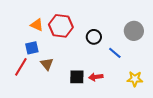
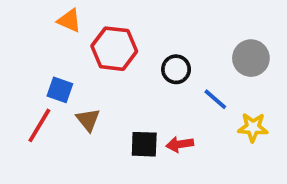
orange triangle: (37, 25) -> (69, 21), moved
blue square: (32, 48) -> (60, 90), turned 32
yellow star: (135, 79) -> (253, 127), moved

